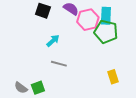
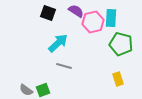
green pentagon: (106, 32) -> (121, 44), moved
cyan arrow: (53, 41) -> (58, 43), size x1.5

